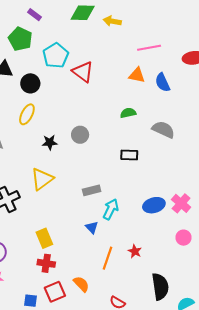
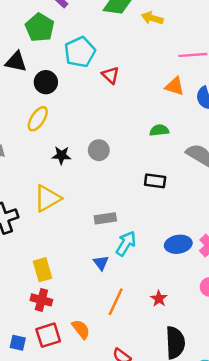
red triangle: (83, 72) -> (110, 75), size x0.7
red star: (135, 251) -> (159, 299), moved

